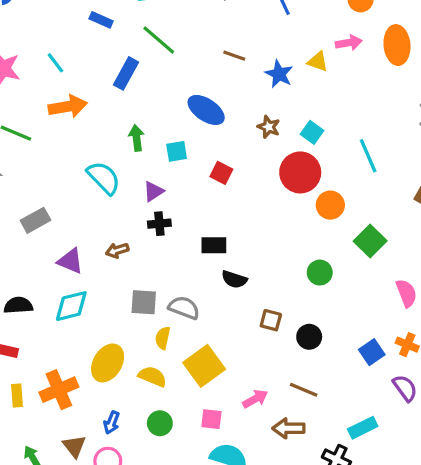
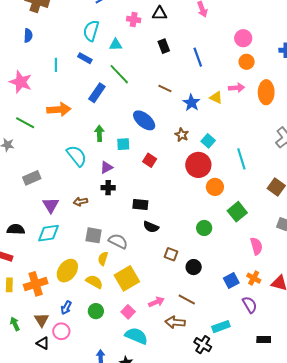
cyan line: (55, 63) -> (56, 65), moved, turned 32
purple triangle: (70, 261) -> (51, 205), turned 30
pink square: (211, 419) -> (128, 312), turned 32

